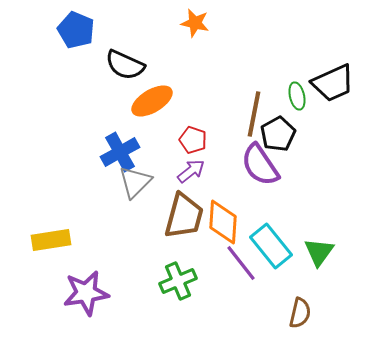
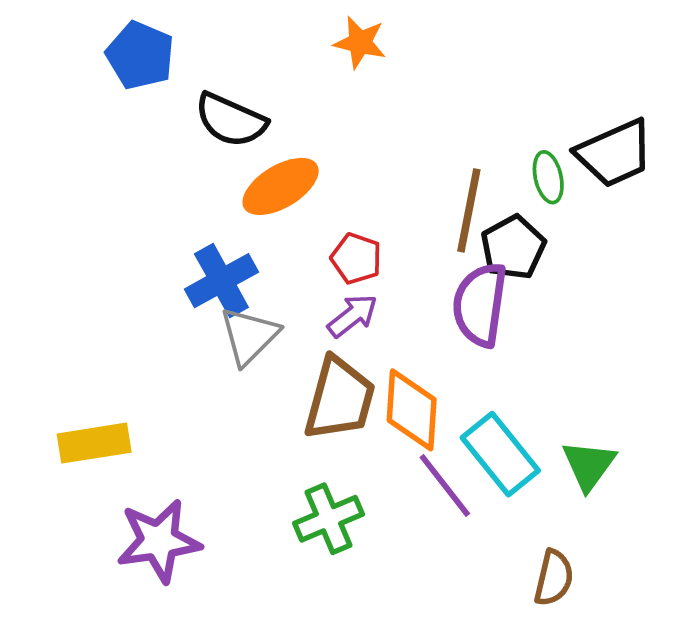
purple semicircle: (260, 165) -> (480, 305), turned 42

